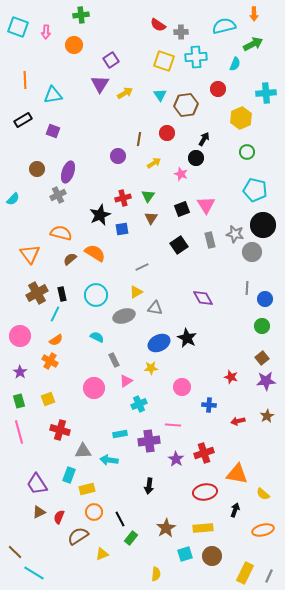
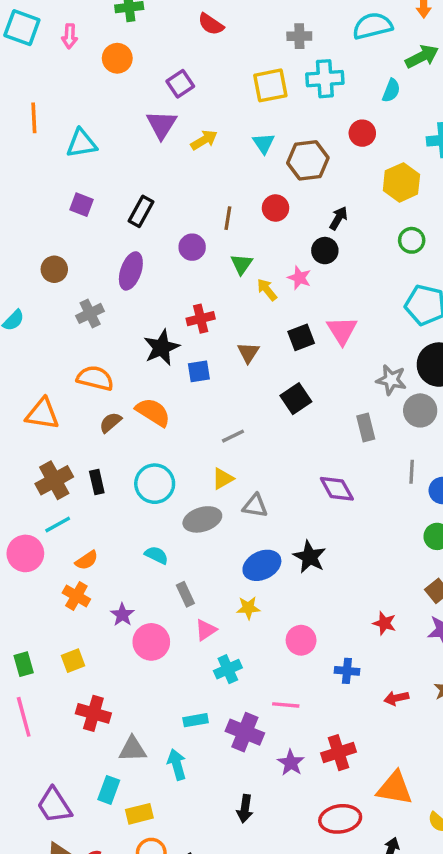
red semicircle: (158, 25) -> (211, 24), moved
yellow square: (164, 61) -> (270, 85), turned -30
black rectangle: (23, 120) -> (141, 211), moved, turned -30
yellow arrow: (154, 163) -> (267, 290), moved, turned -96
purple ellipse: (68, 172) -> (131, 271), moved
green triangle: (148, 196) -> (241, 264), moved
gray rectangle: (210, 240) -> (366, 428), moved
orange triangle: (30, 254) -> (42, 414), turned -45
cyan line: (55, 314) -> (58, 525), moved, turned 35
purple star: (20, 372) -> (122, 615), moved
purple cross: (149, 441) -> (245, 732), turned 30
cyan arrow: (109, 460) -> (177, 764), turned 66

